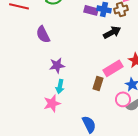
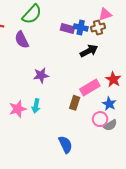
purple semicircle: (43, 34) -> (22, 40), moved
purple star: (57, 65) -> (41, 75), moved
pink star: (52, 103) -> (18, 109), moved

